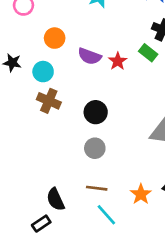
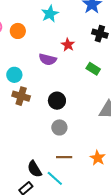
orange circle: (55, 38) -> (18, 31), moved
green rectangle: (148, 53) -> (93, 69), moved
red star: (118, 61) -> (68, 45), moved
cyan line: (106, 215) -> (55, 178), moved

